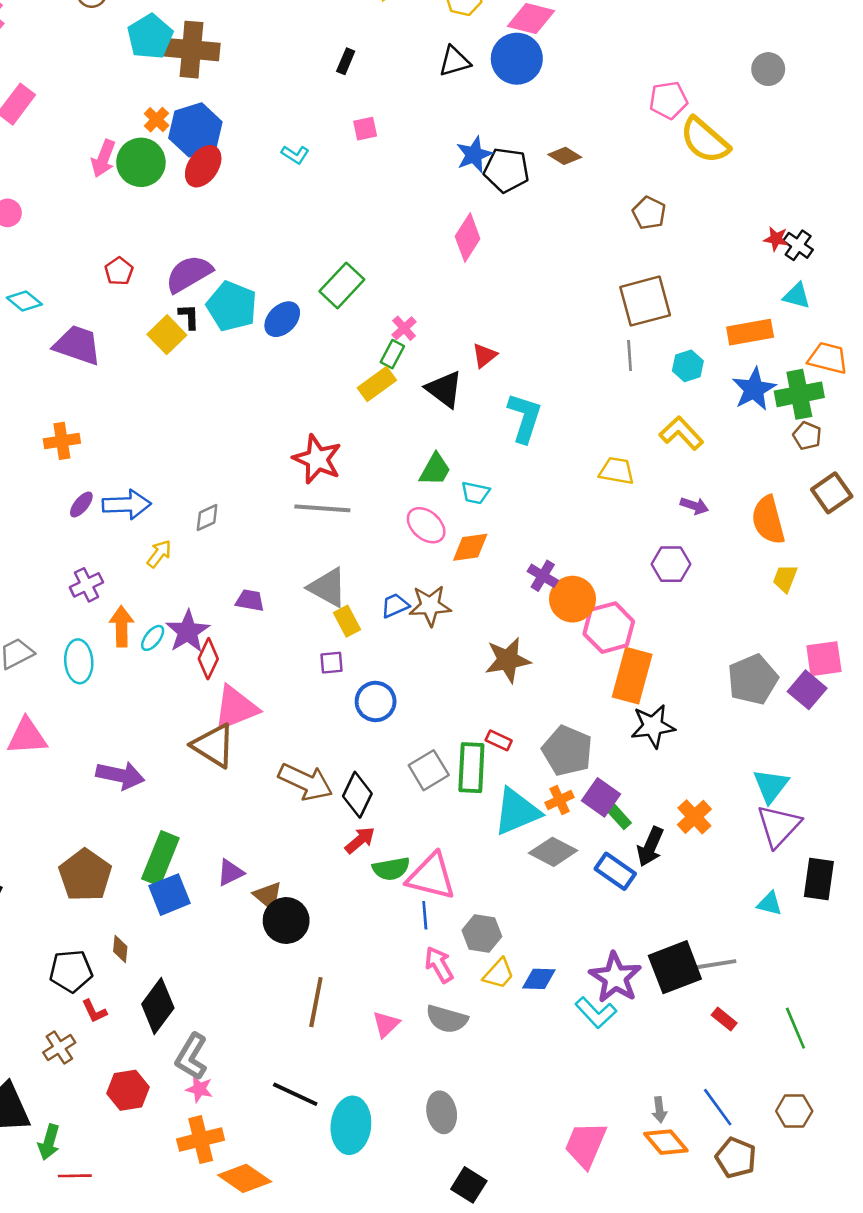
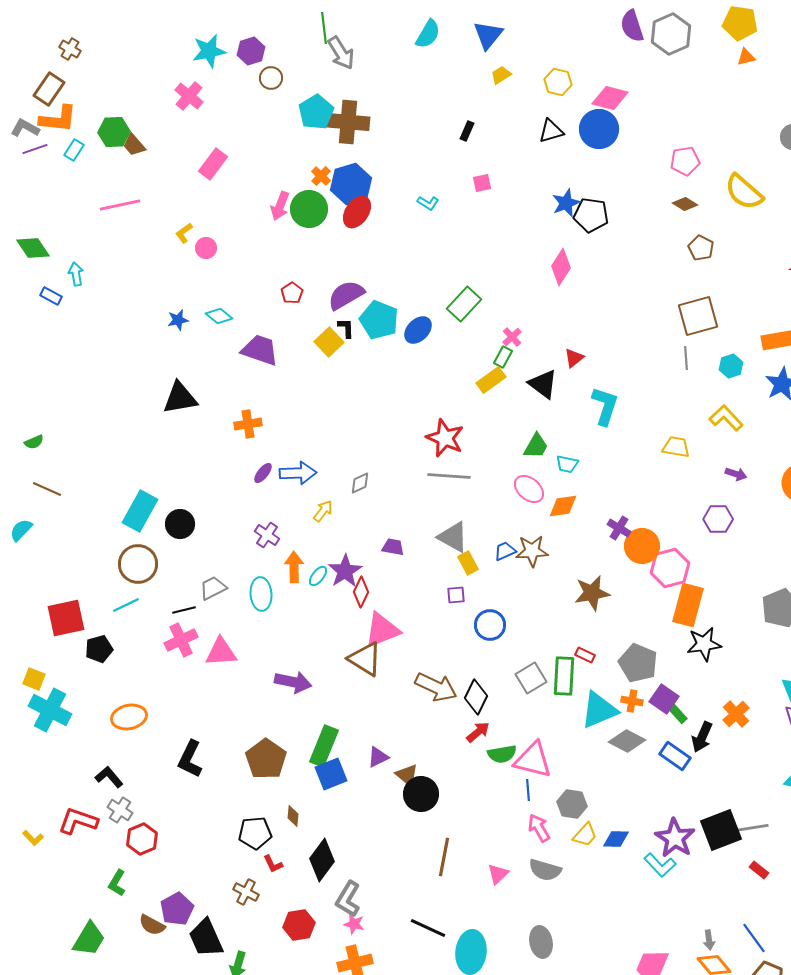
pink pentagon: (668, 100) -> (685, 161), moved
brown diamond: (565, 156) -> (685, 204), moved
purple cross: (87, 585) -> (267, 535), turned -30
orange cross: (560, 800) -> (632, 701), turned 35
brown cross: (59, 1048) -> (246, 892), turned -30

